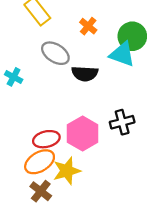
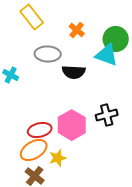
gray ellipse: (55, 53) -> (48, 54), turned -30
yellow star: (67, 171) -> (58, 158), size x0.7

